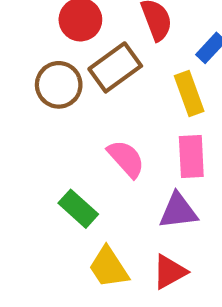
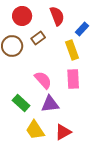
brown rectangle: (115, 67) -> (38, 38), size x0.6
purple triangle: (178, 211) -> (50, 104), moved

